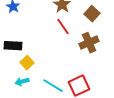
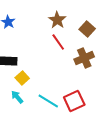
cyan arrow: (22, 82) -> (17, 97), turned 64

